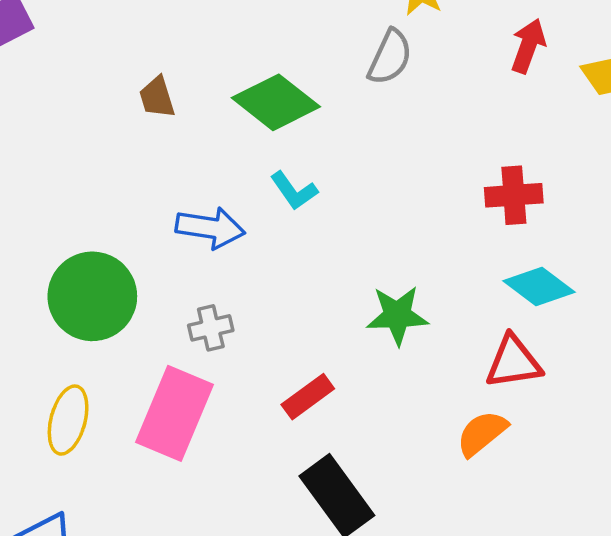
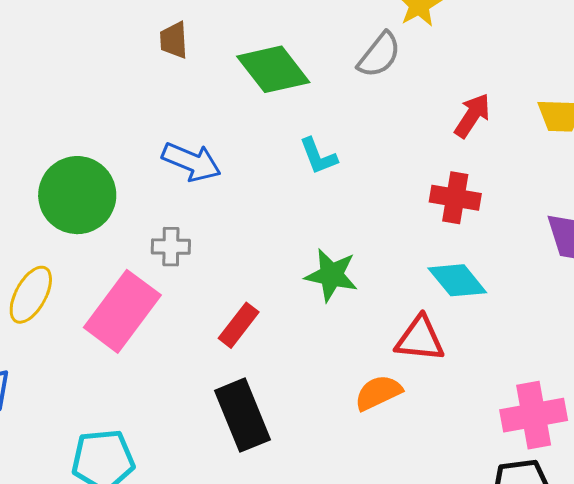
red arrow: (528, 46) -> (472, 116), moved
cyan L-shape: (294, 191) -> (318, 156), moved
red rectangle: (308, 397) -> (239, 325), turned -30

